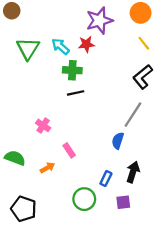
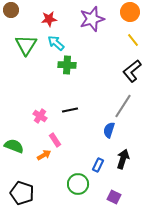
red star: (86, 44) -> (49, 19), moved
black line: (76, 93) -> (70, 110), moved
pink rectangle: (69, 150) -> (55, 140), moved
purple square: (123, 202) -> (114, 197), moved, turned 32

